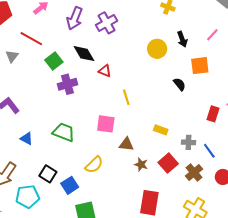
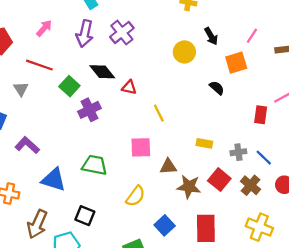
pink line: (212, 35) -> (252, 36), moved
blue triangle: (27, 139) -> (54, 180), size x1.6
brown star: (141, 165) -> (189, 187), size x1.5
blue square: (70, 185) -> (165, 225), moved

